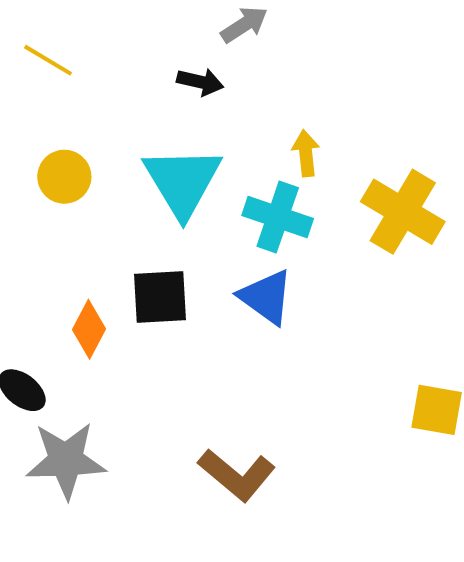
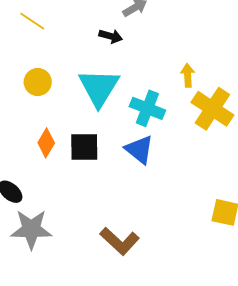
yellow arrow: (306, 153) -> (188, 75), moved
orange diamond: (89, 329) -> (46, 143), moved

